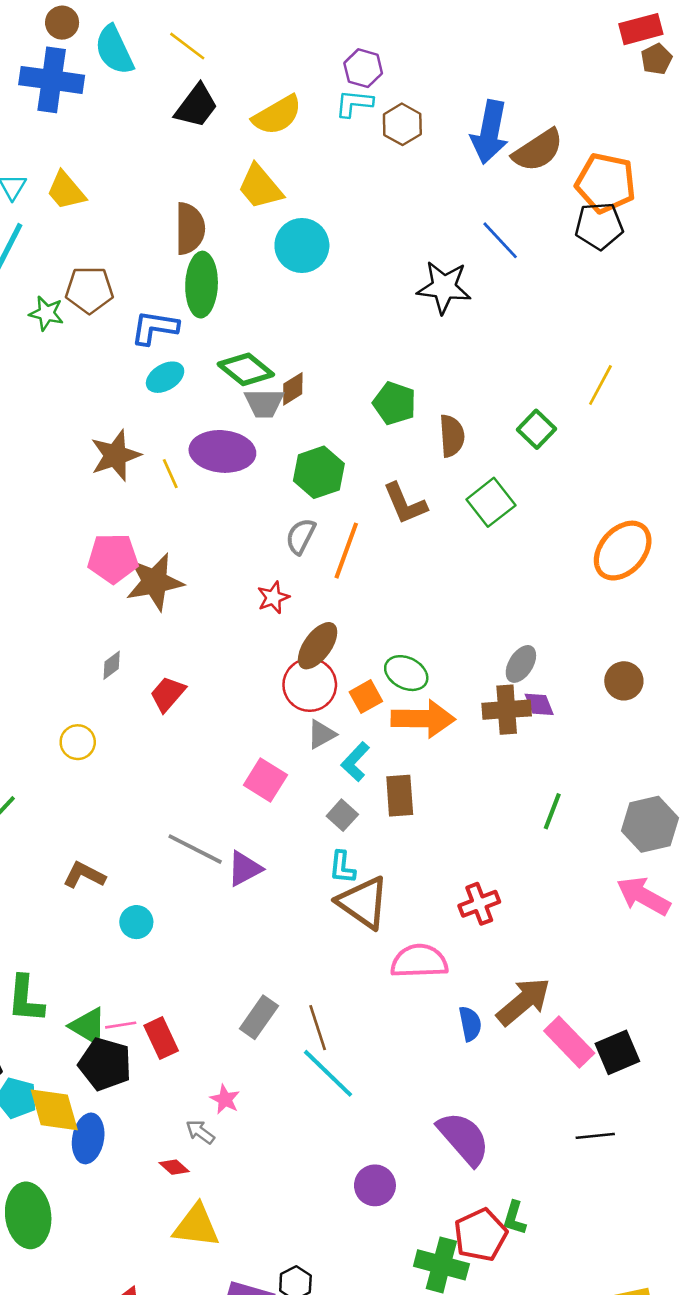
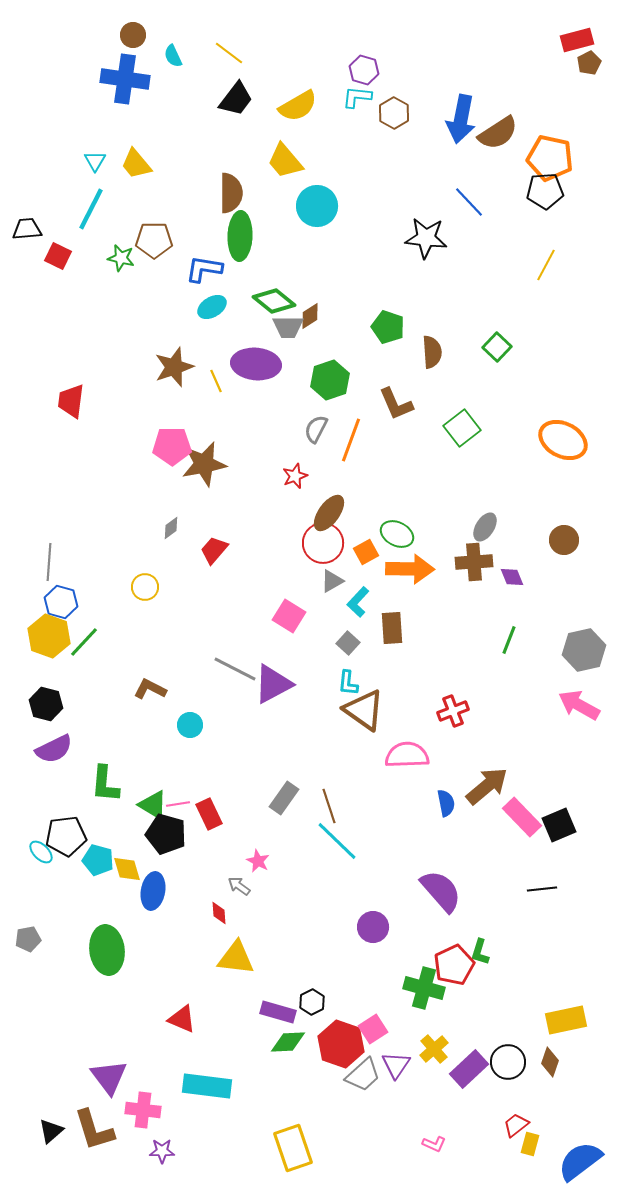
cyan semicircle: (114, 50) -> (173, 56), size x0.6
yellow line: (600, 385) -> (546, 265), moved
green square: (491, 502) -> (462, 428), moved
orange ellipse: (623, 551) -> (563, 440), turned 75
purple diamond: (539, 704) -> (512, 577), moved
purple triangle: (245, 869) -> (273, 684), size x1.4
yellow diamond: (54, 1110) -> (127, 869), size x0.7
red diamond: (174, 1167) -> (219, 913), turned 45

